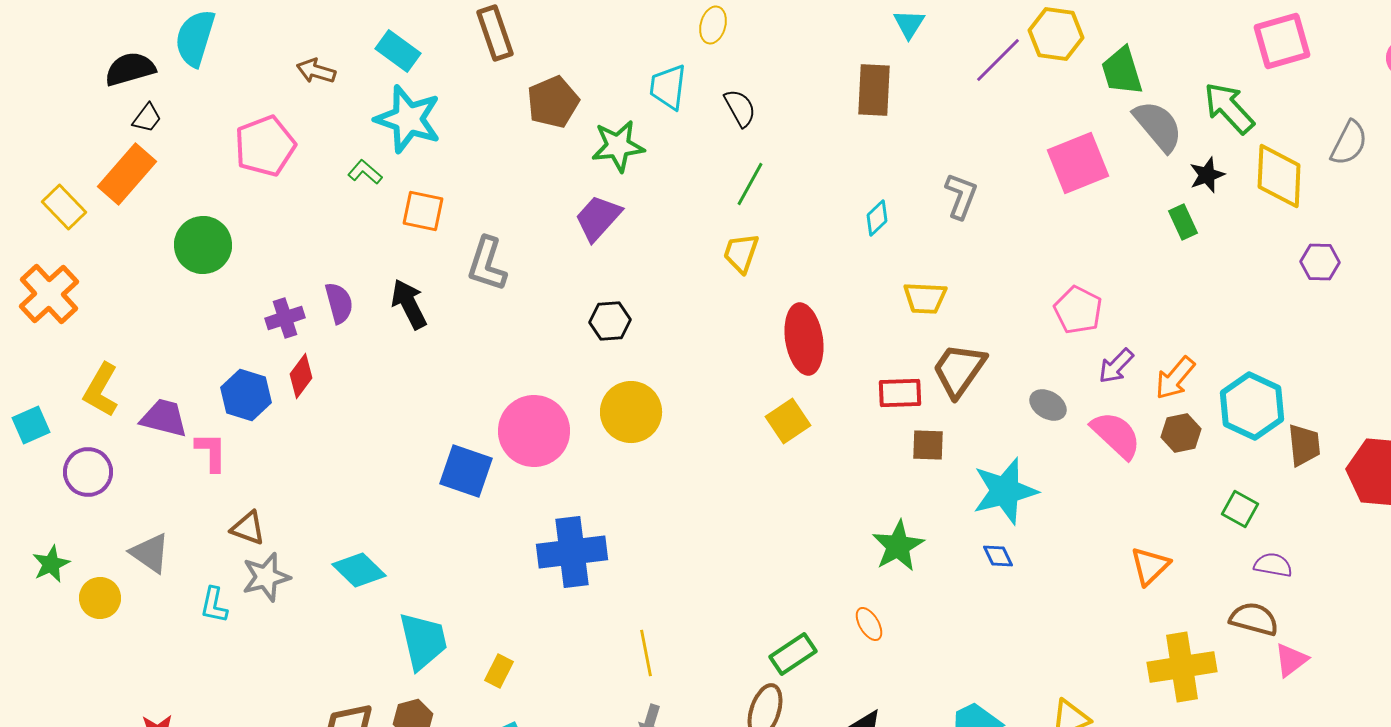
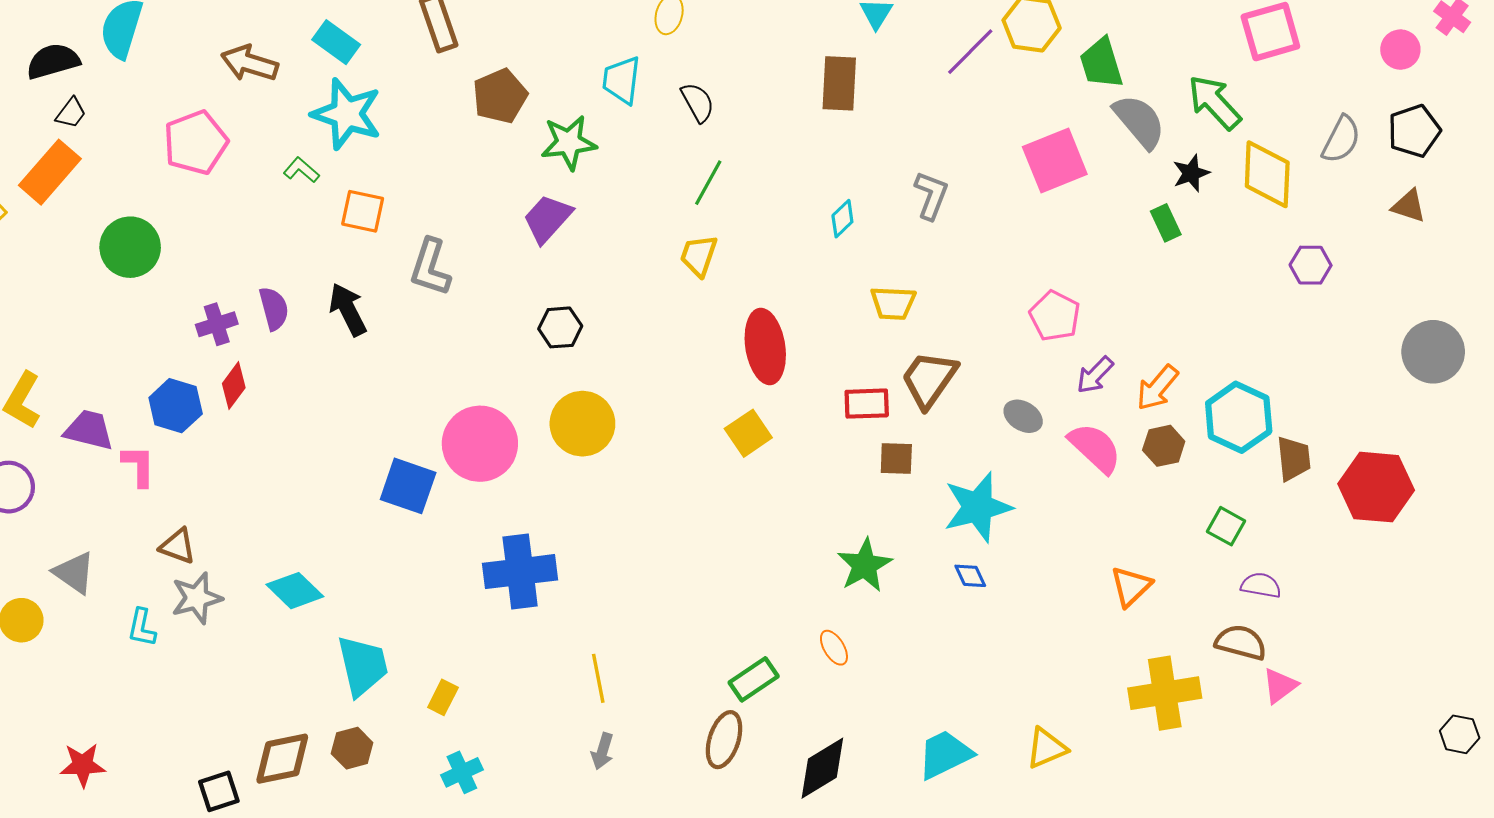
brown arrow: (316, 71) -> (250, 63), size x1.4

